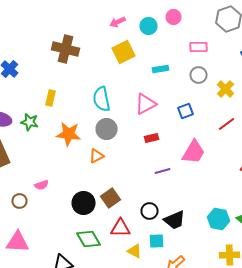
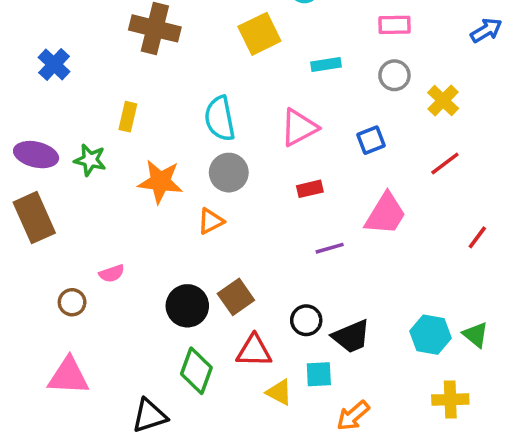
green diamond: (88, 239) -> (196, 371), turned 50

